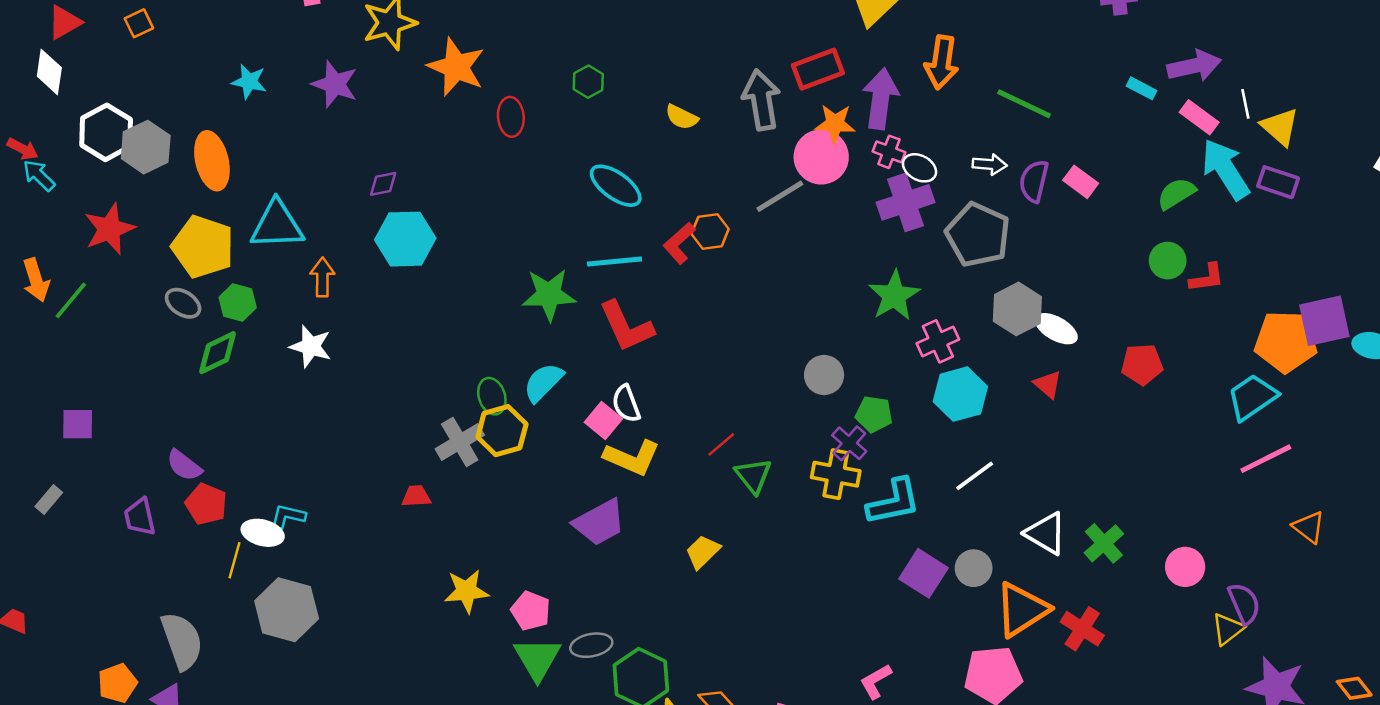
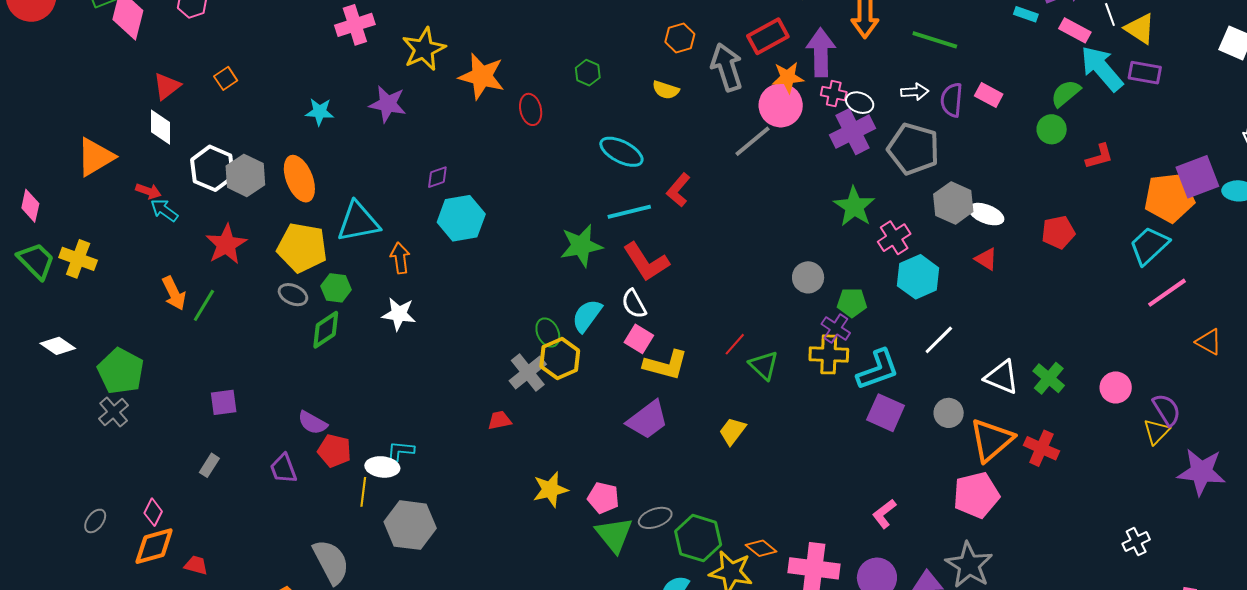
orange hexagon: (710, 231) -> (680, 38), moved
green circle: (1168, 261) -> (1052, 129), moved
white semicircle: (626, 404) -> (634, 304), moved
purple square: (923, 573) -> (886, 413), moved

